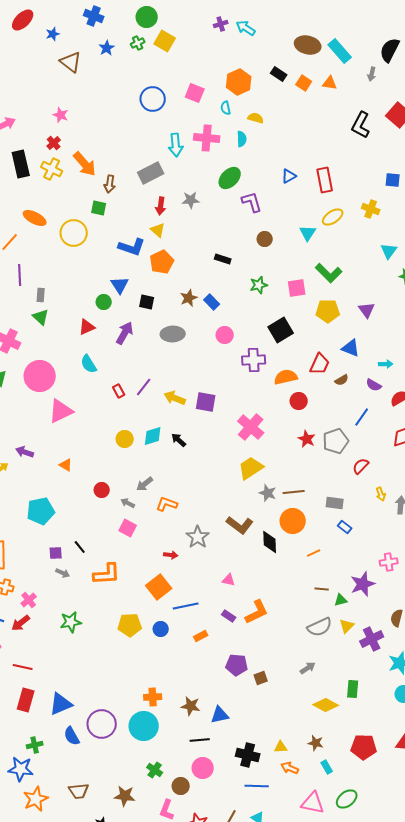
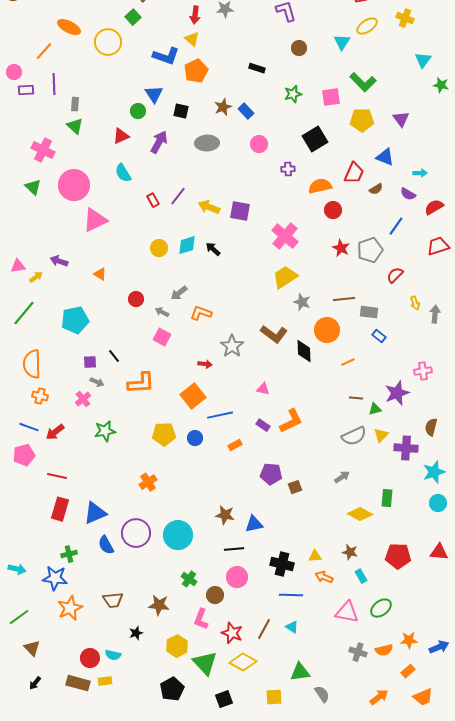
green square: (99, 208) -> (133, 17), turned 35
purple cross: (254, 360) -> (288, 169), size x0.6
brown line: (294, 492) -> (344, 299), moved
pink cross: (29, 600) -> (83, 399), moved
purple cross: (372, 639) -> (406, 448), turned 30
orange cross: (153, 697) -> (148, 482), moved, turned -30

